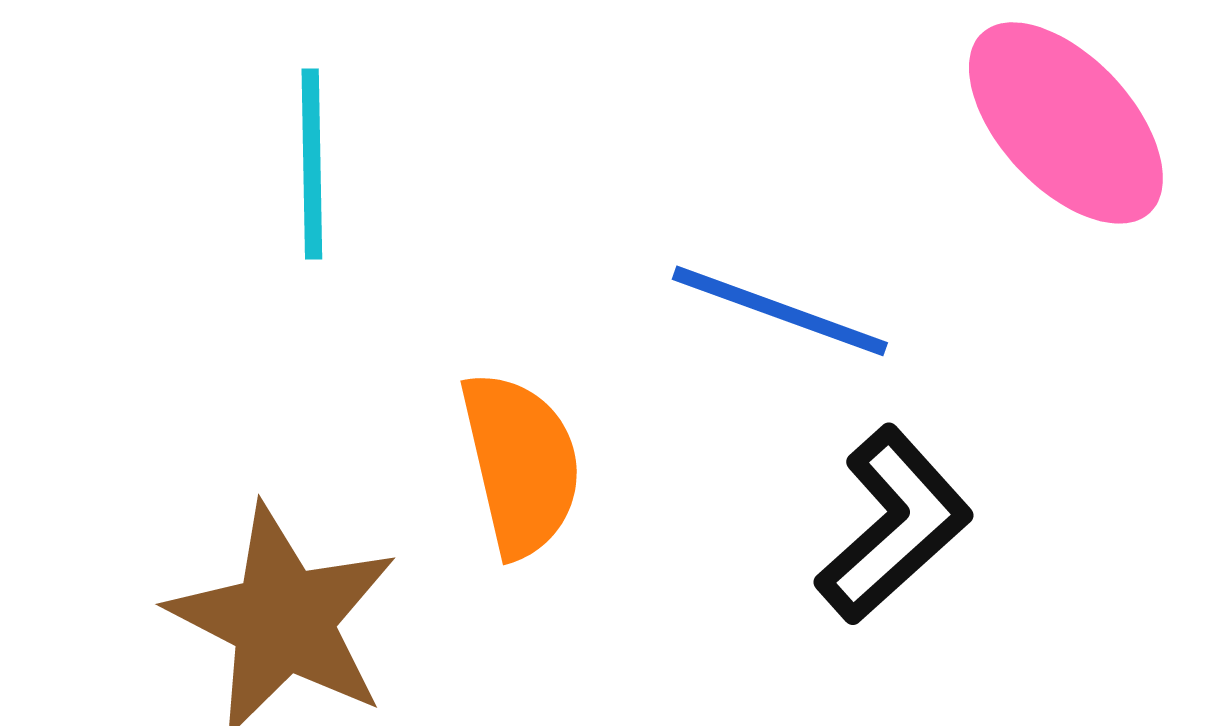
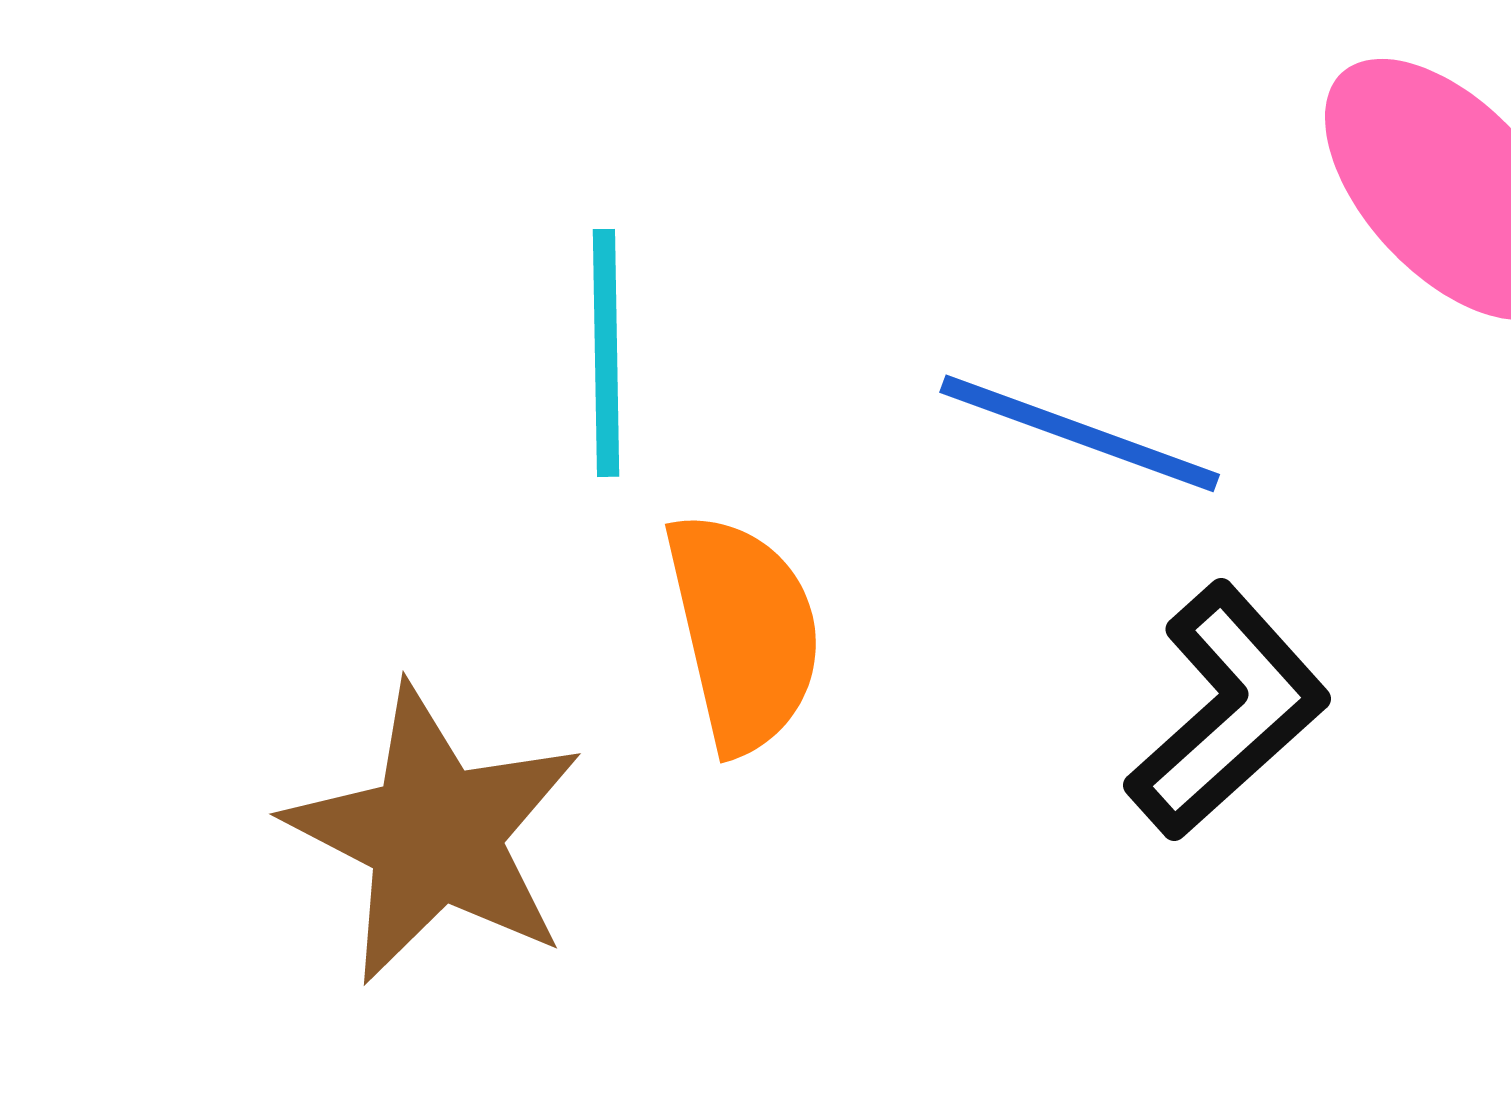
cyan line: (312, 164) -> (606, 353), moved

